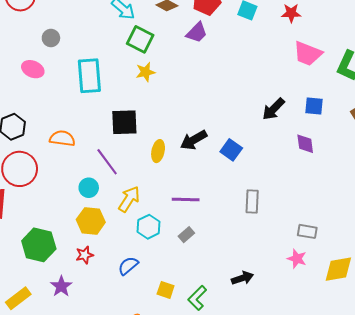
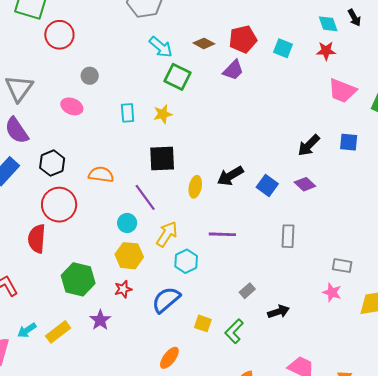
yellow star: (145, 72) -> (163, 114), moved
cyan rectangle: (89, 76) -> (128, 113), size x0.6
purple diamond: (305, 144) -> (305, 184), moved, turned -40
gray rectangle: (186, 235) -> (247, 291), moved
blue semicircle: (128, 266) -> (166, 300), size x1.4

